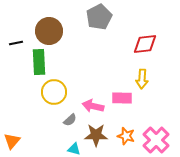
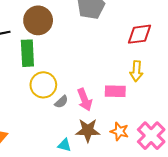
pink arrow: (93, 106) -> (85, 100), turned -125
gray semicircle: (70, 120) -> (61, 102), moved

